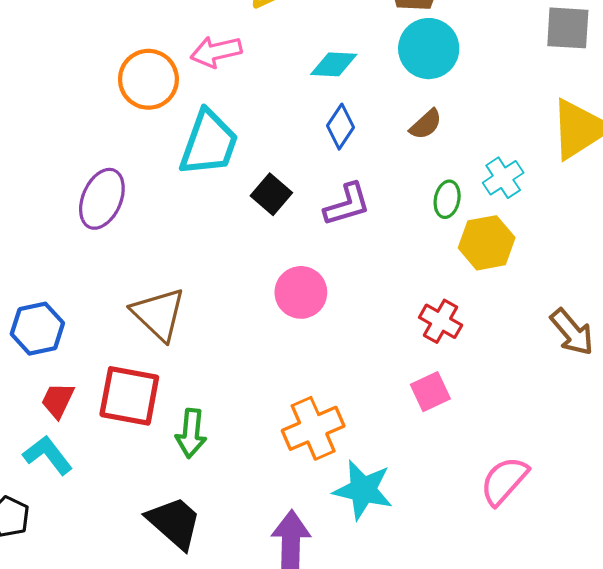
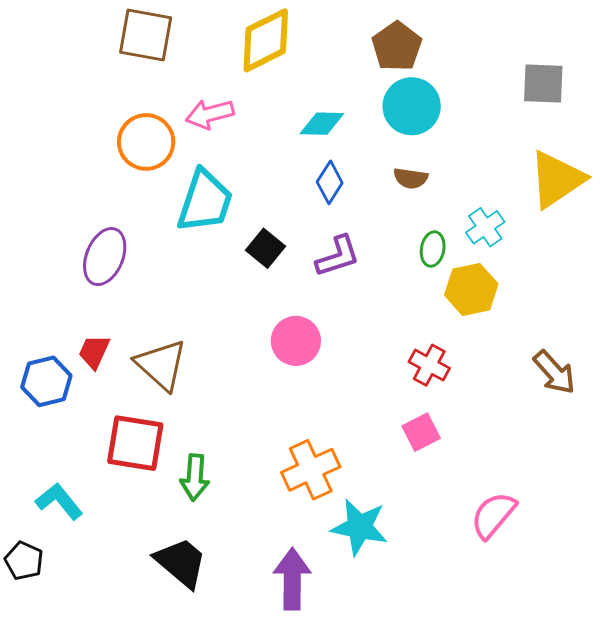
brown semicircle: (426, 124) -> (411, 178), turned 52
red trapezoid: (58, 400) -> (94, 352), moved

